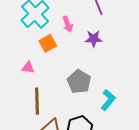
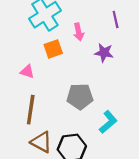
gray pentagon: (79, 82) -> (80, 97), turned 30

